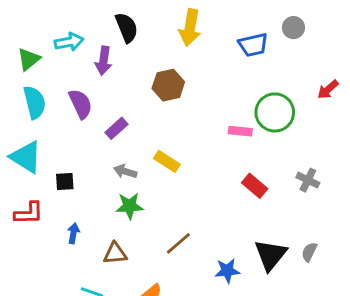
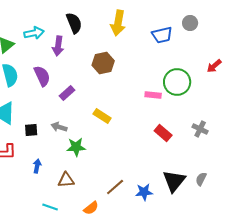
gray arrow: (125, 171) -> (59, 127), moved
brown line: (178, 243) -> (115, 187), moved

